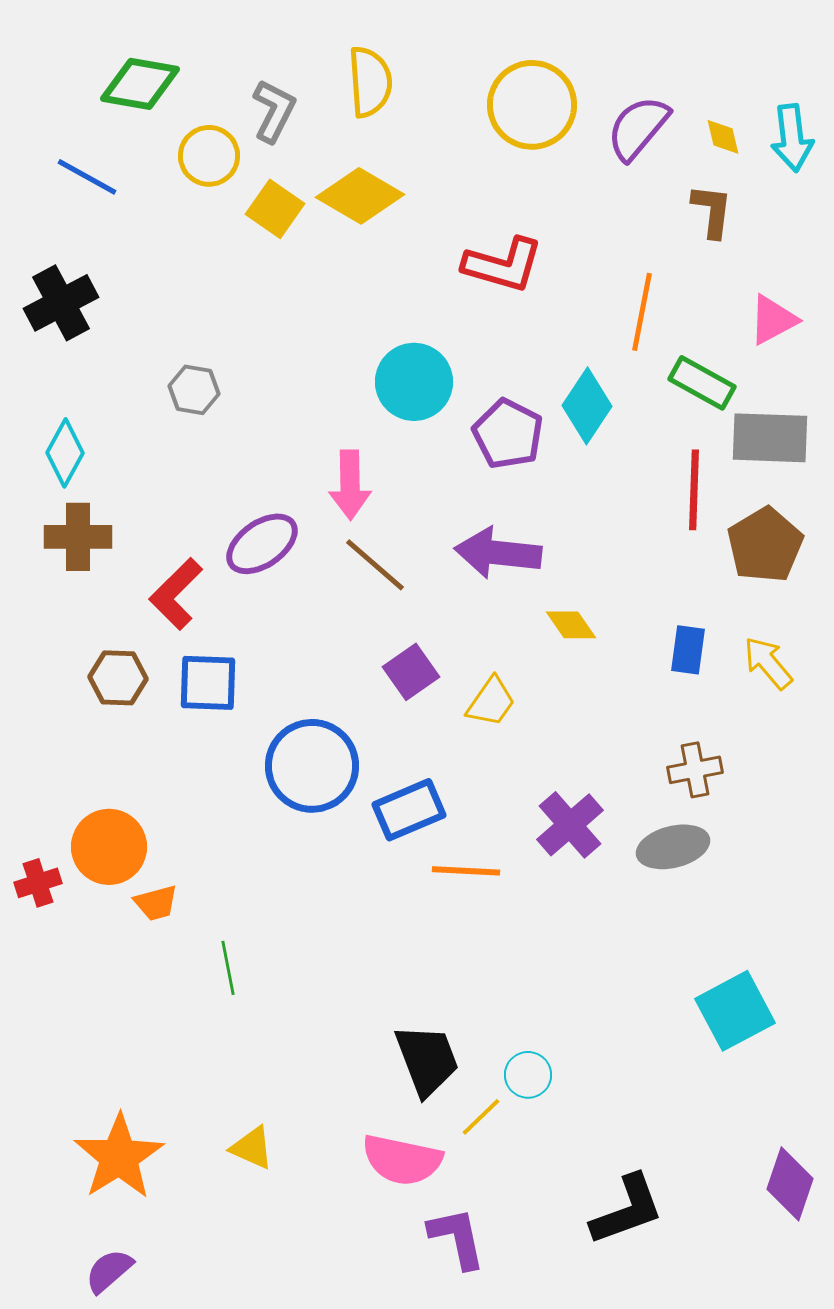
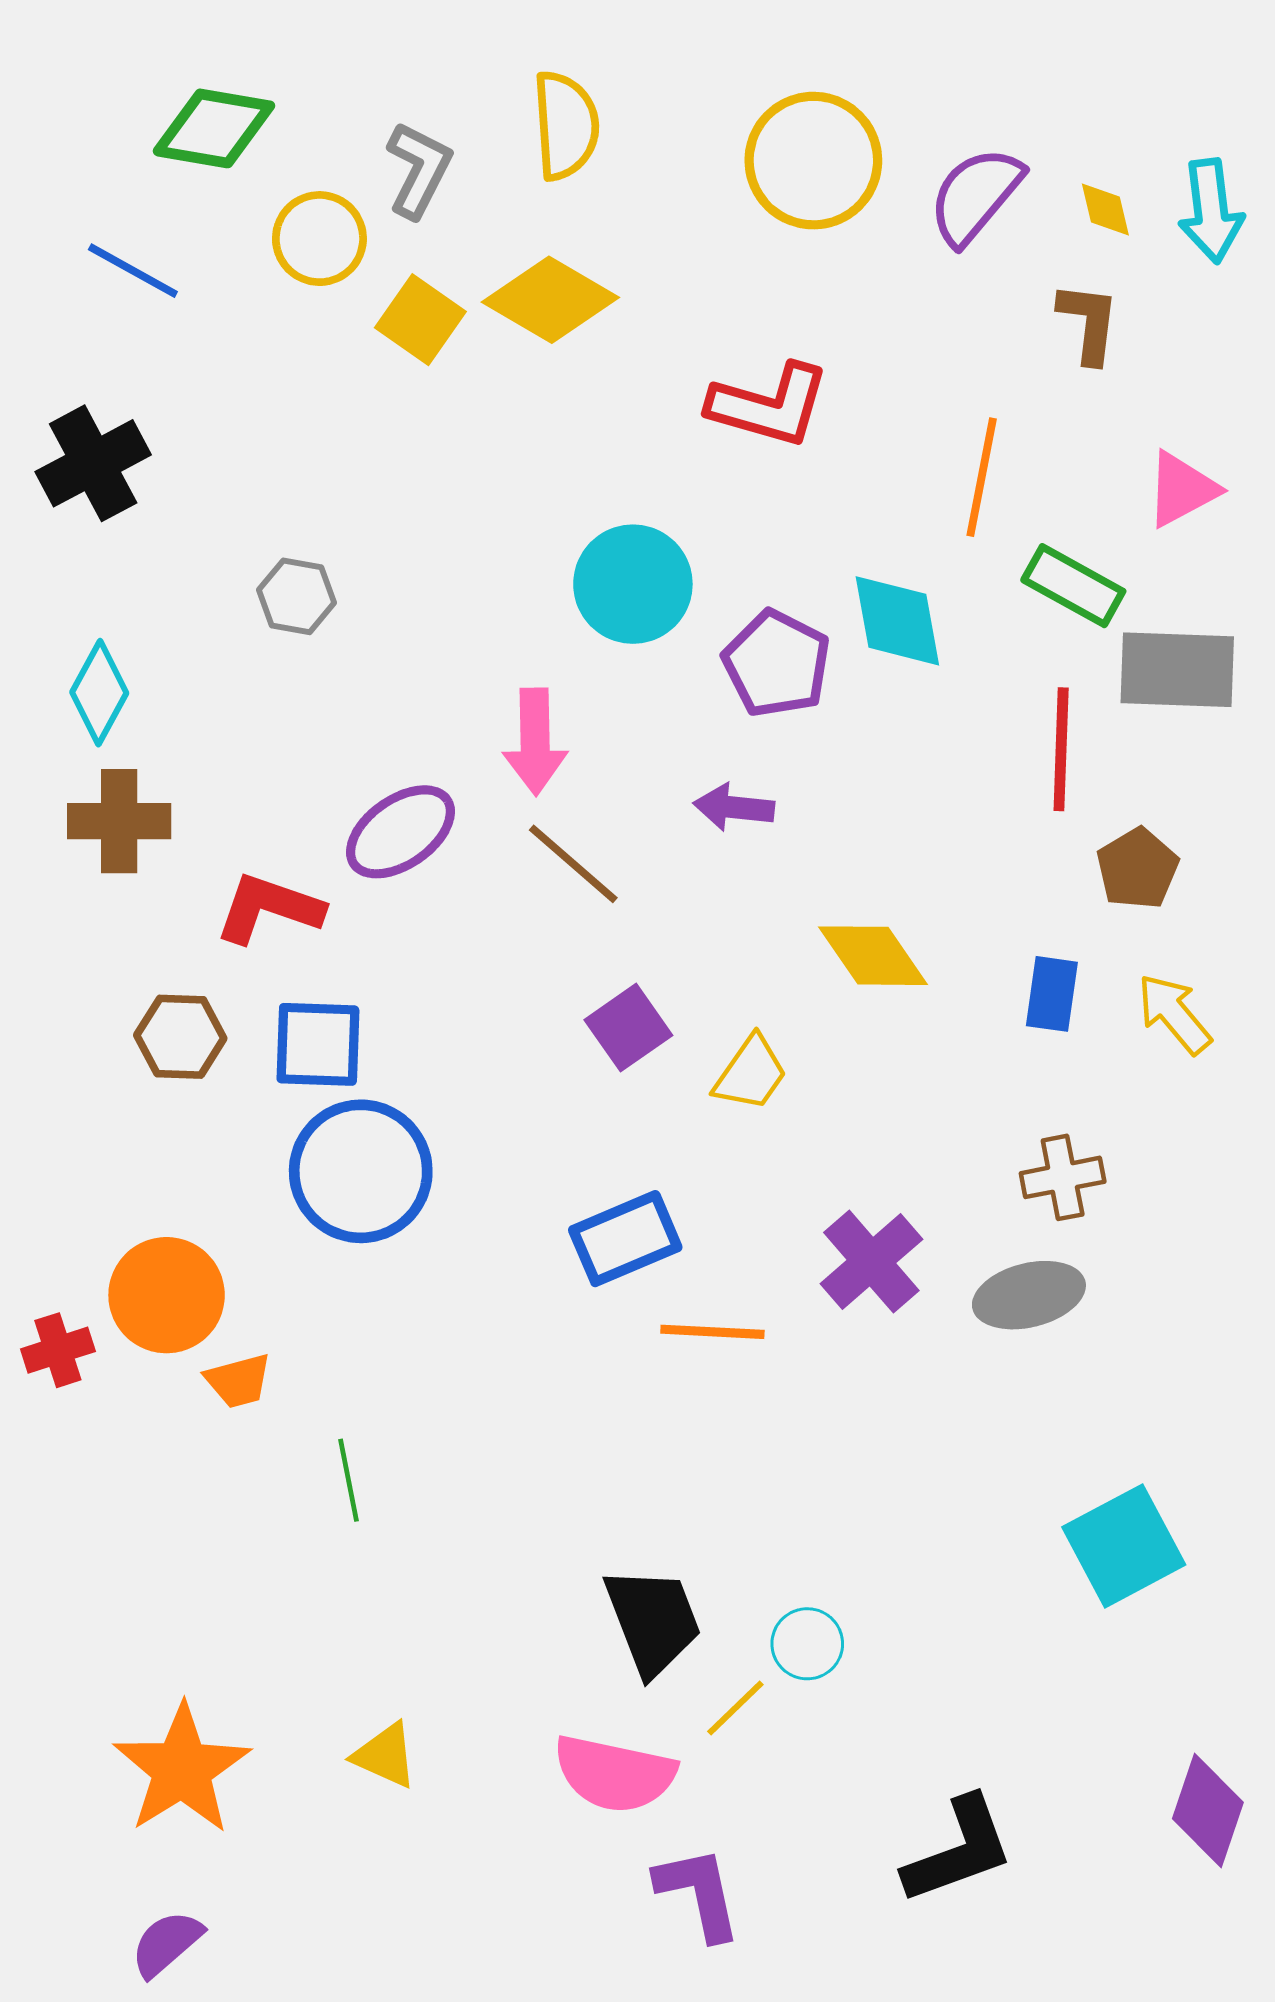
cyan diamond: (587, 406) -> (897, 621), turned -44
brown pentagon: (765, 545) -> (1138, 869), moved, size x0.7
purple arrow: (498, 553) -> (734, 807), moved, size x0.6
red L-shape: (176, 594) -> (269, 908), turned 64
yellow diamond: (571, 625) -> (873, 956), size x1.4
blue circle: (312, 766) -> (361, 1171), moved

